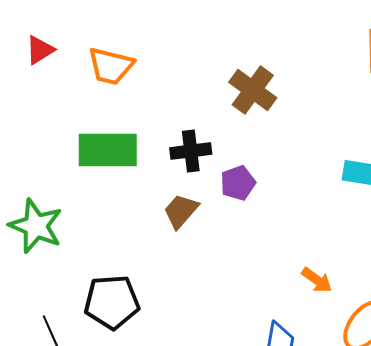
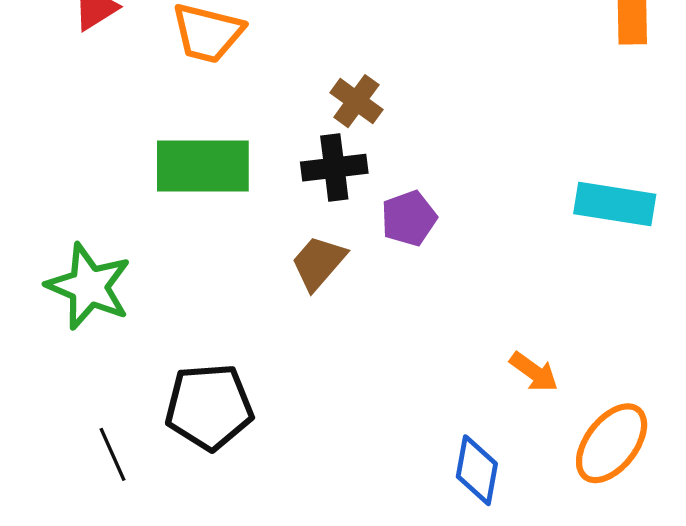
brown cross: (253, 90) -> (356, 101), moved, size x0.7

